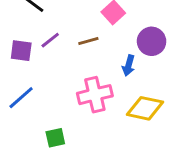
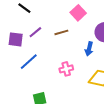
pink cross: (95, 95) -> (66, 69), size x0.6
blue line: (21, 98) -> (29, 62), moved

